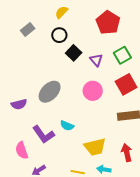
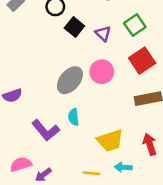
gray ellipse: (50, 92) -> (70, 80), moved
cyan semicircle: (67, 126) -> (74, 117), turned 64
pink semicircle: (22, 150) -> (21, 164), moved, turned 96

